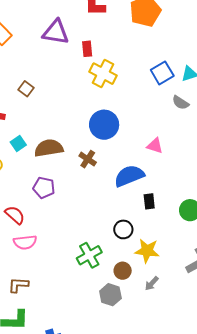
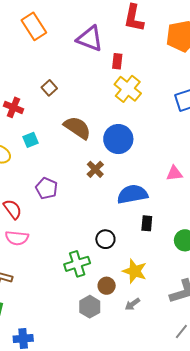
pink triangle: (155, 146) -> (174, 173), moved, turned -36
brown semicircle: (49, 148) -> (77, 128), moved, turned 32
black circle: (123, 229) -> (105, 239), moved

